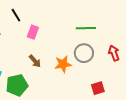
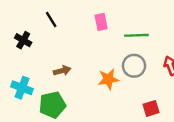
pink rectangle: (33, 32) -> (101, 22), moved, turned -32
brown arrow: (35, 61) -> (62, 71), moved, turned -64

